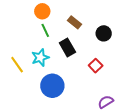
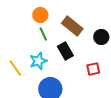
brown rectangle: (74, 22) -> (72, 26), size x1.5
red square: (96, 66) -> (93, 69), turned 32

